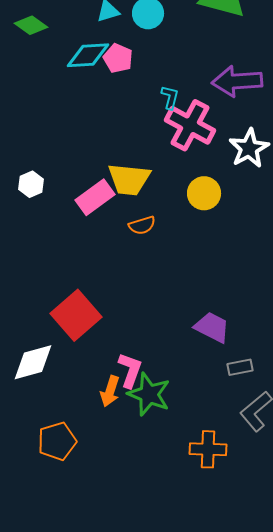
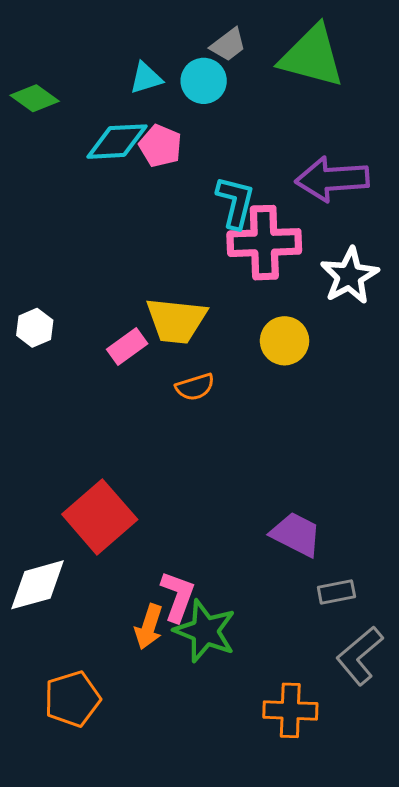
cyan L-shape: (170, 97) -> (235, 202), size x1.5
pink cross: (190, 125) -> (264, 243), turned -30
pink rectangle: (95, 197) -> (127, 347), size x0.7

